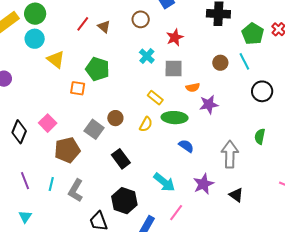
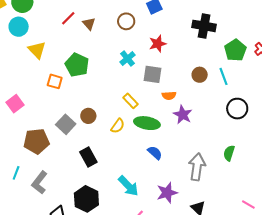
purple star: (209, 104) -> (183, 115), turned 30
pink square: (48, 123) -> (15, 104), moved

